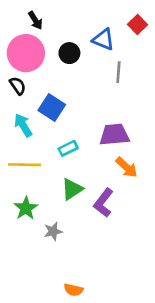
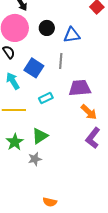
blue triangle: (103, 39) -> (72, 35), moved, turned -30
gray line: (118, 72) -> (61, 61), moved
green triangle: (72, 189) -> (40, 136), moved
purple L-shape: (103, 203) -> (93, 138), moved

